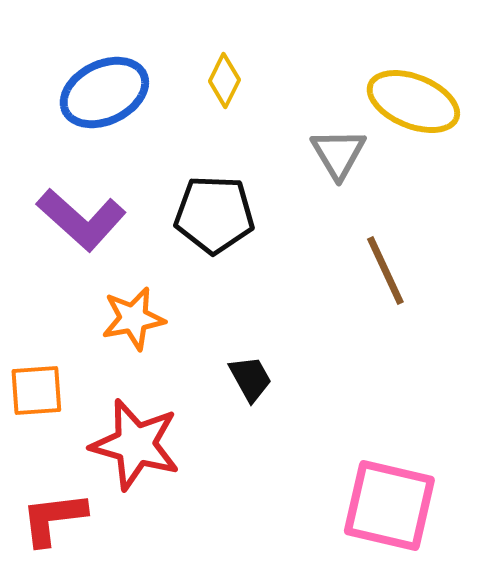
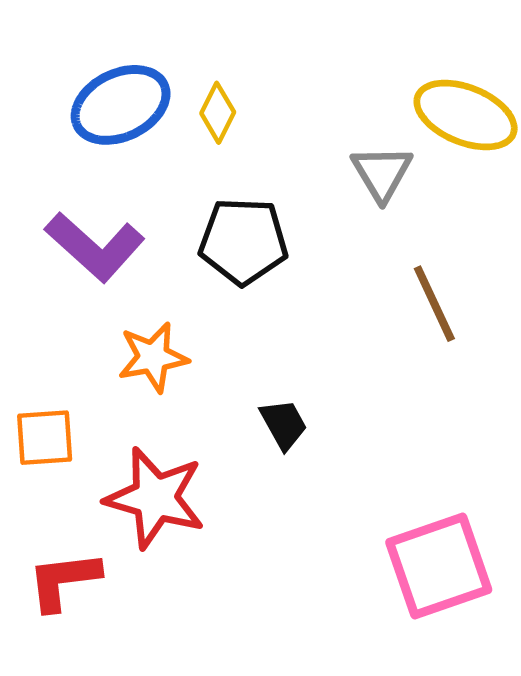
yellow diamond: (224, 81) -> (218, 113), moved
pink square: (389, 506) -> (439, 566), turned -32

